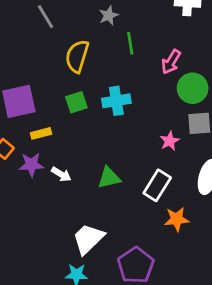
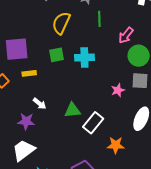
purple star: (31, 165) -> (26, 121), moved
white rectangle: (157, 185) -> (93, 123), moved
white trapezoid: (88, 239) -> (24, 150), moved

